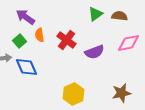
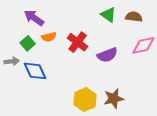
green triangle: (95, 14) -> (108, 15), turned -49
orange semicircle: (39, 35) -> (49, 37), turned -96
brown star: (121, 93) -> (114, 99), moved

